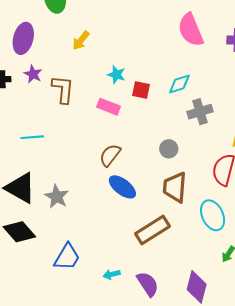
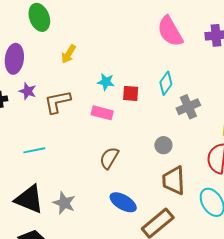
cyan diamond: (179, 84) -> (166, 83), turned -30
brown L-shape: (63, 89) -> (57, 102), turned -100
blue ellipse: (122, 187) -> (123, 202), moved

